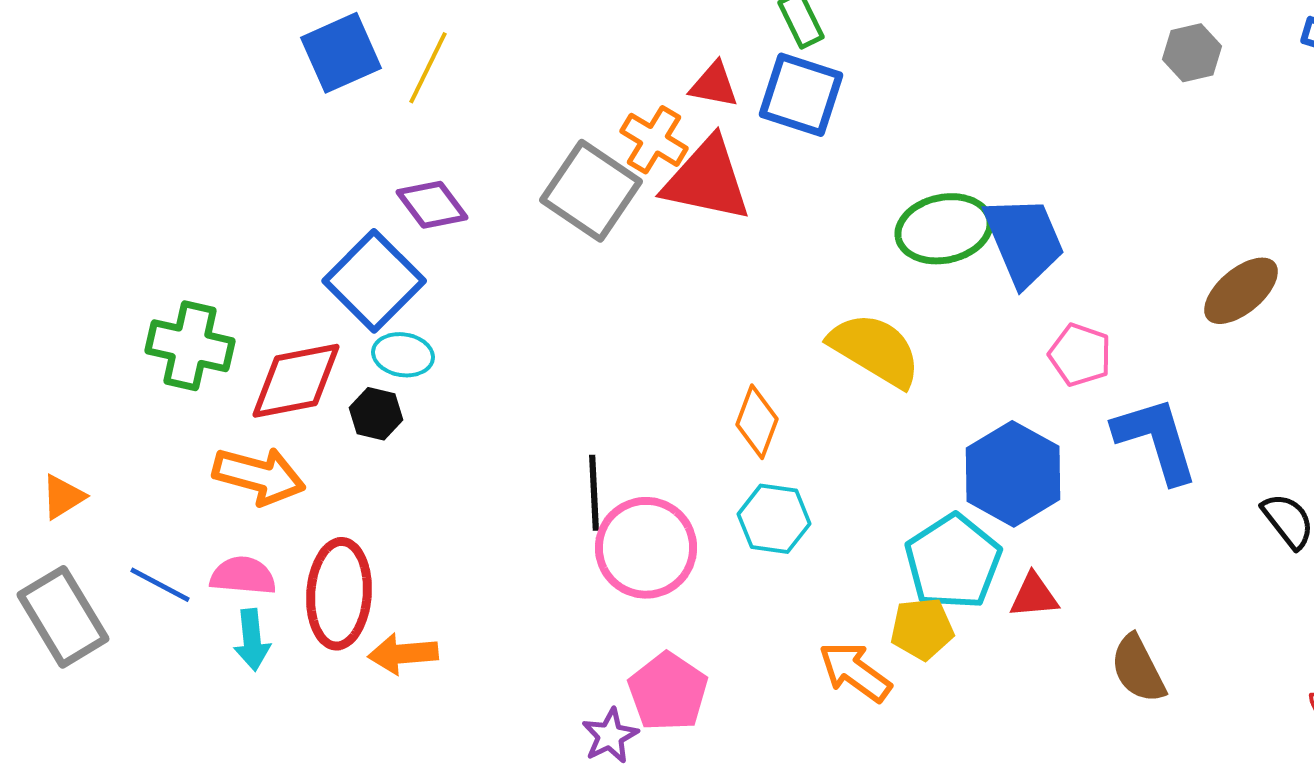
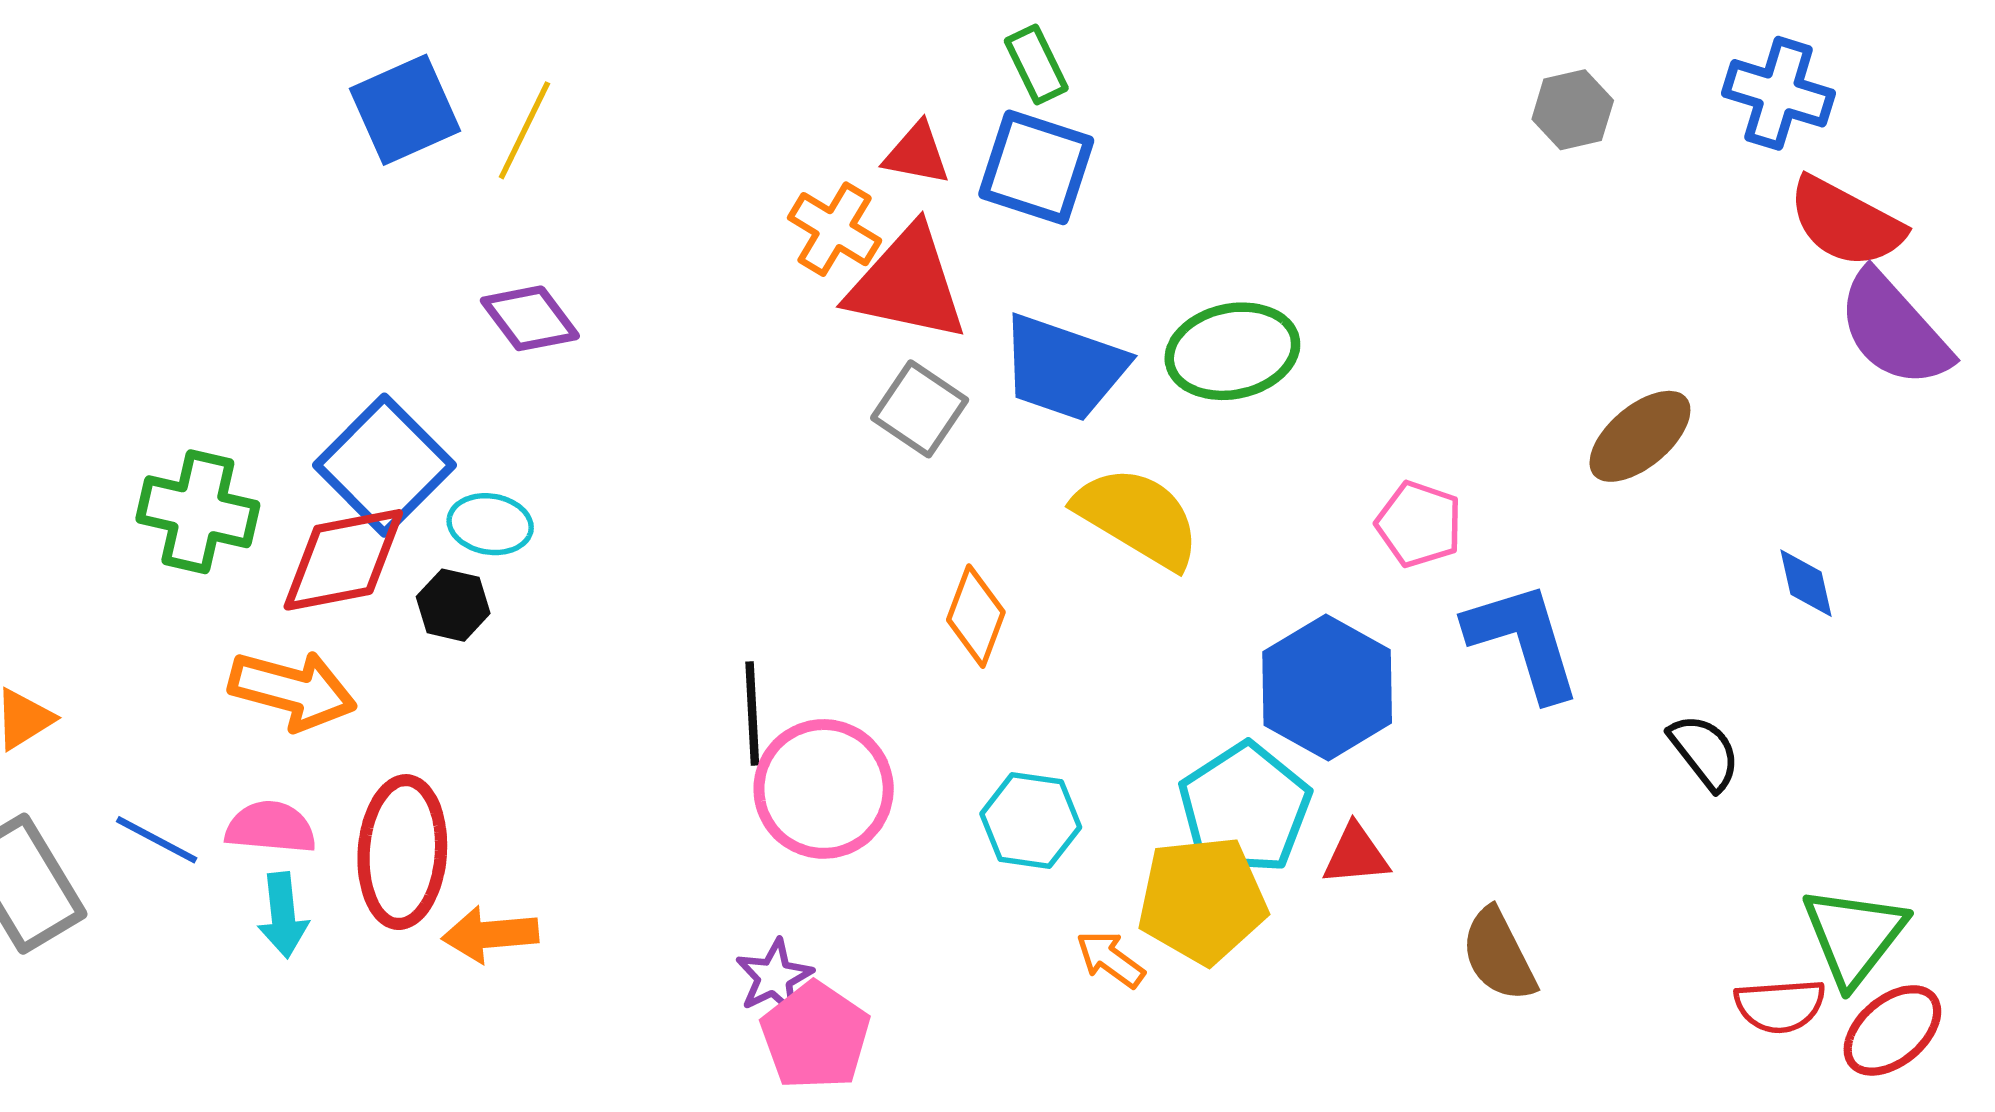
gray square: (591, 191) -> (920, 409), moved, size x0.7
blue trapezoid: (1024, 241) -> (1064, 368), moved, turned 132
blue square: (374, 281) -> (384, 465), moved
cyan hexagon: (774, 519) -> (1031, 821), moved
yellow pentagon: (922, 629) -> (1202, 900), size x1.5
orange arrow: (855, 672) -> (1110, 959), size x0.7
pink pentagon: (668, 692) -> (815, 1036), moved
purple star: (610, 736) -> (774, 977), moved

